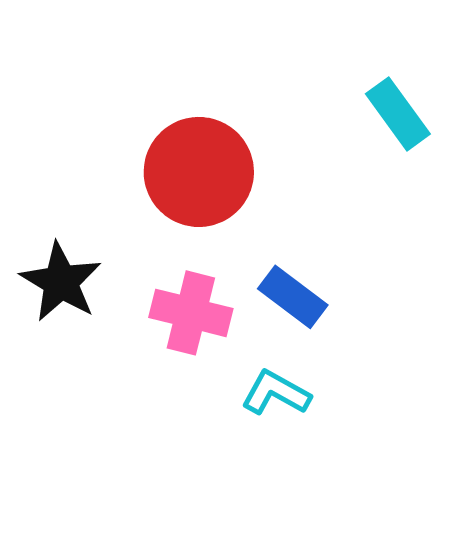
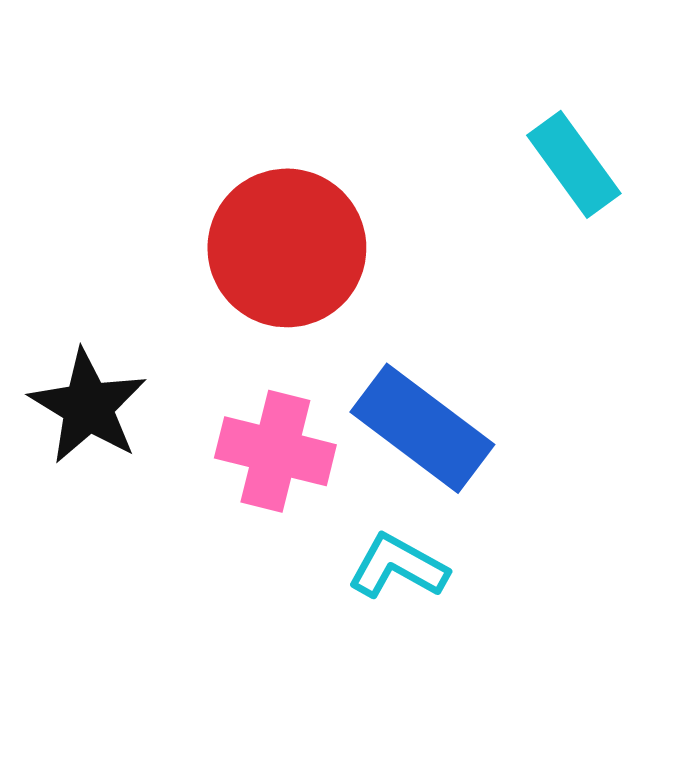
blue rectangle: (293, 297) -> (422, 428), size x1.4

